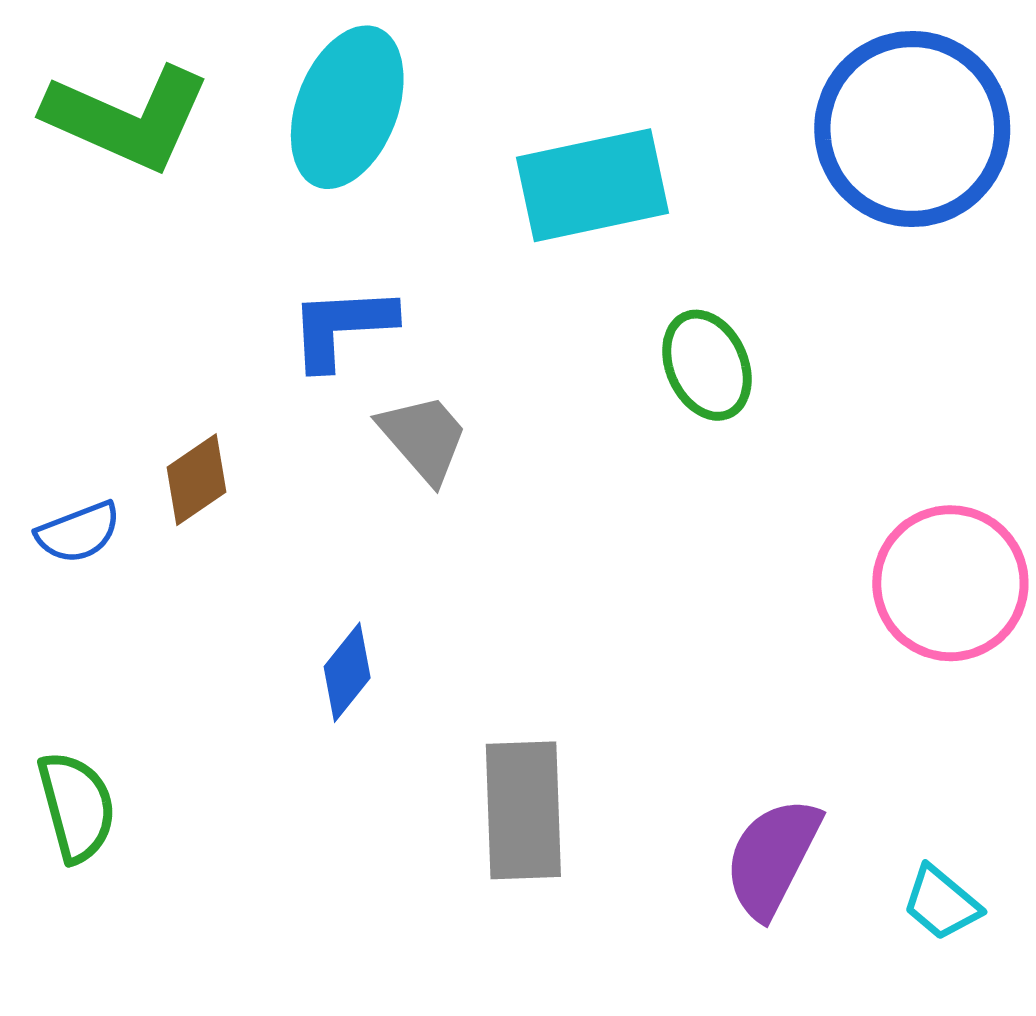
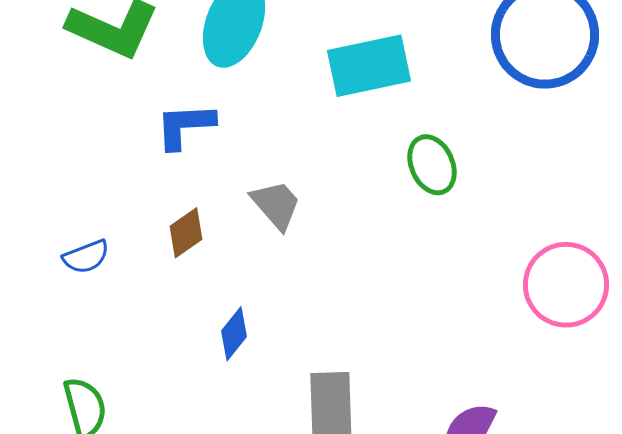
blue L-shape: (342, 327) -> (185, 126), moved
brown diamond: (196, 480) -> (186, 233), moved

